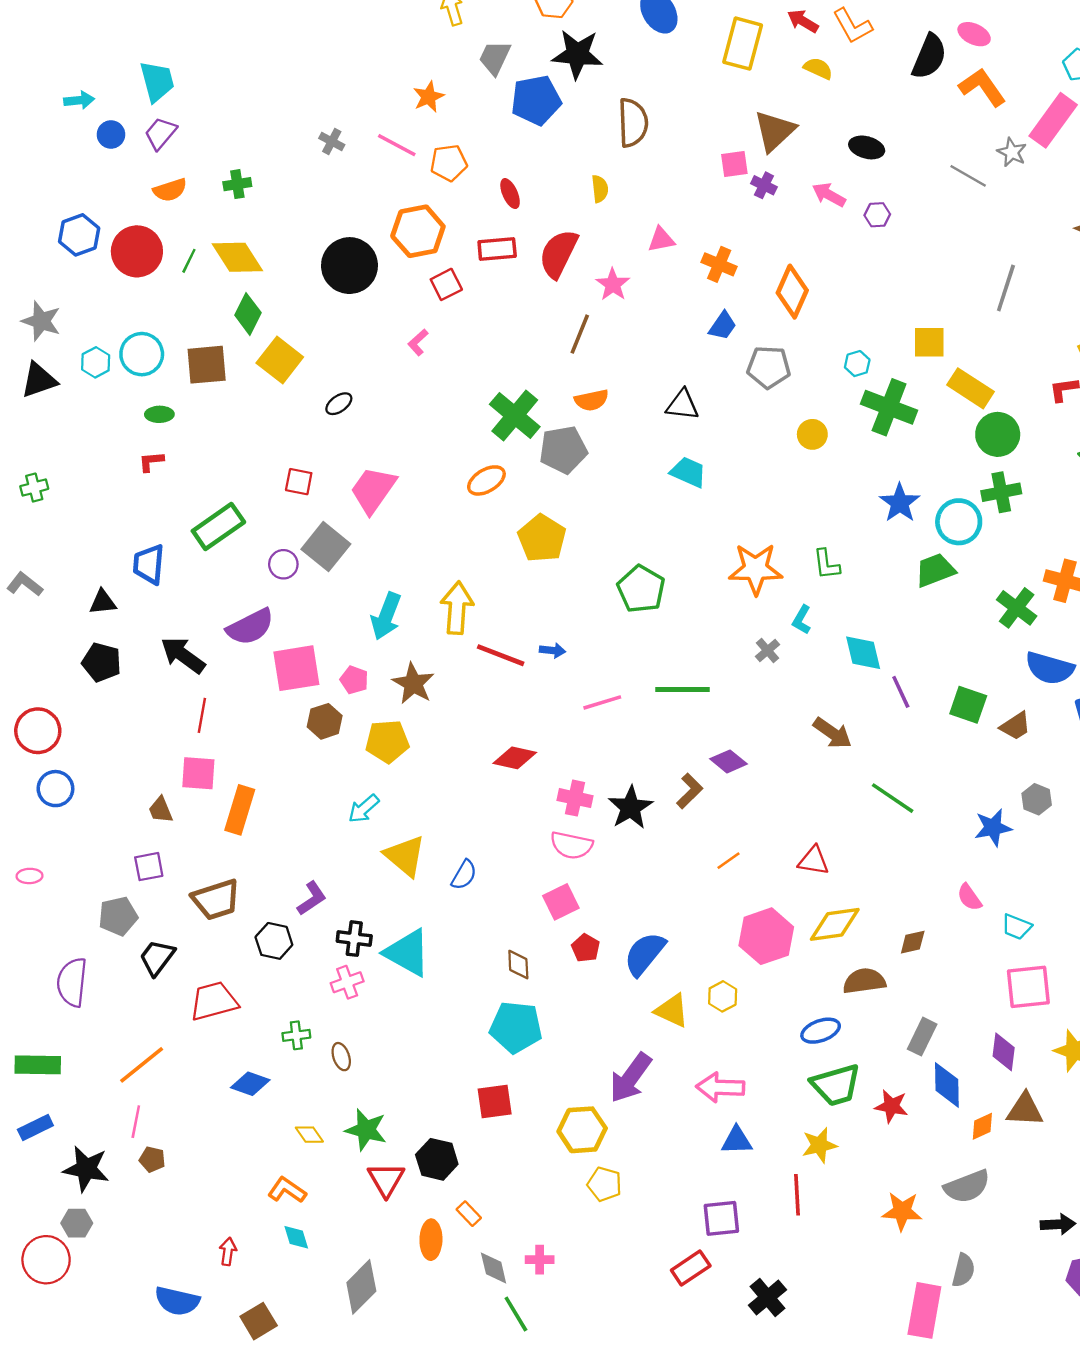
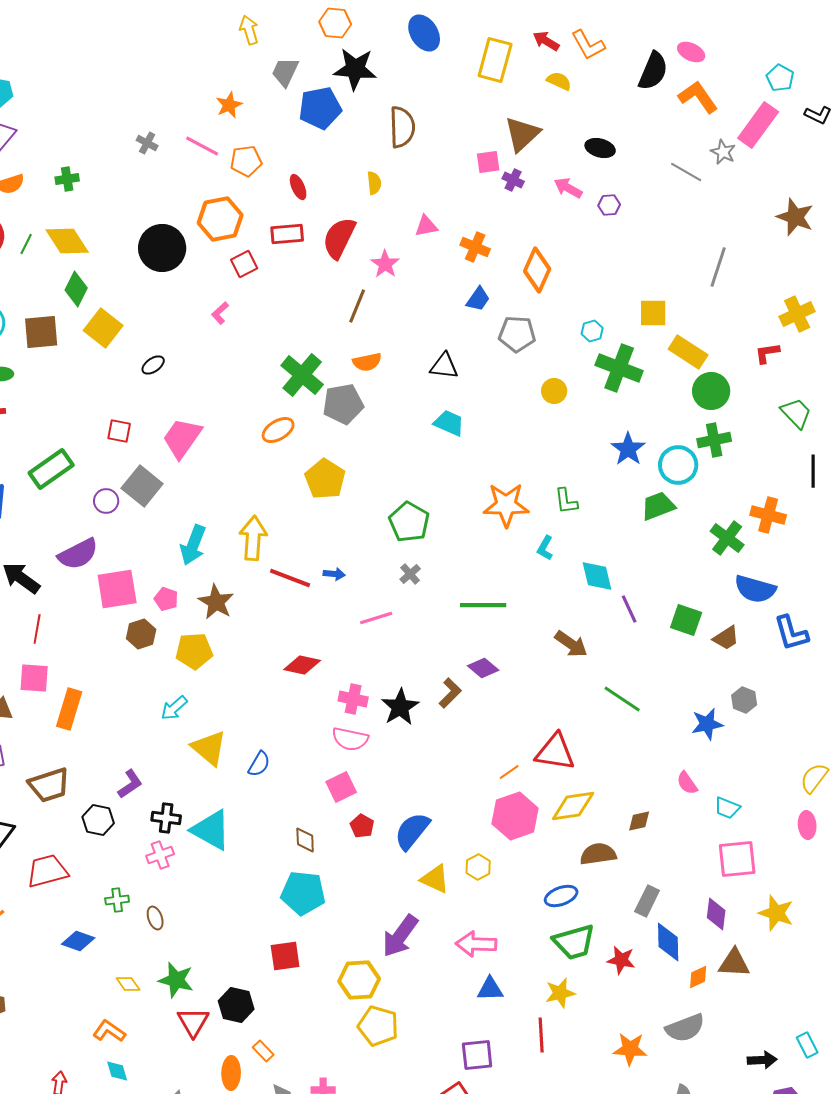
gray cross: (767, 650) -> (410, 574), moved
green line: (682, 689) -> (483, 605), moved
orange line: (728, 861) -> (509, 772), moved
red triangle: (813, 861) -> (555, 752), size x1.5
yellow pentagon: (605, 1184) -> (378, 1026), size x1.4

